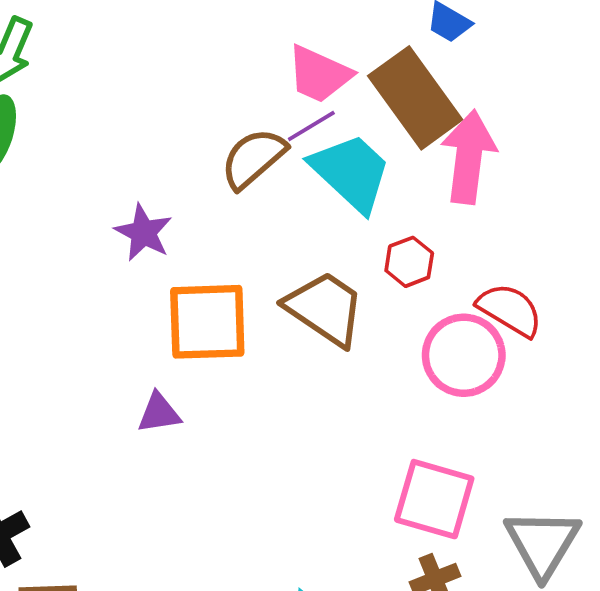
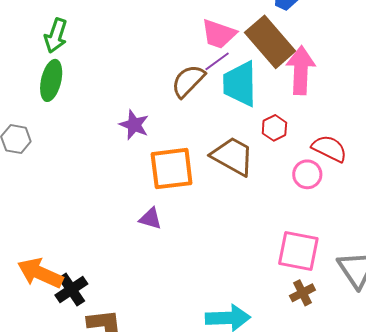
cyan trapezoid: (351, 172) -> (240, 84), turned -129
pink circle: (464, 355) -> (307, 174), size x0.7
purple triangle: (159, 413) -> (150, 219), turned 30

